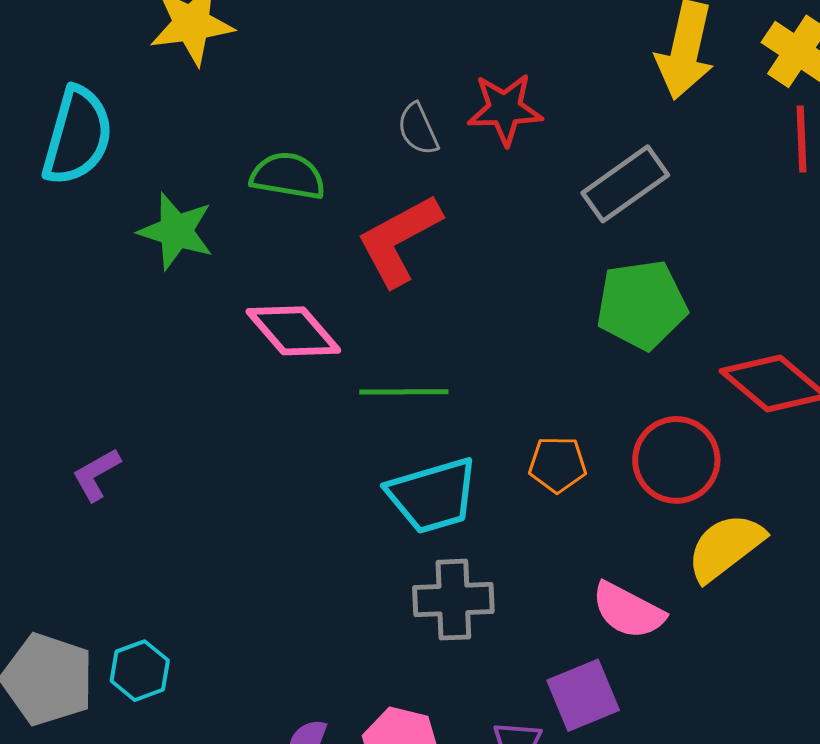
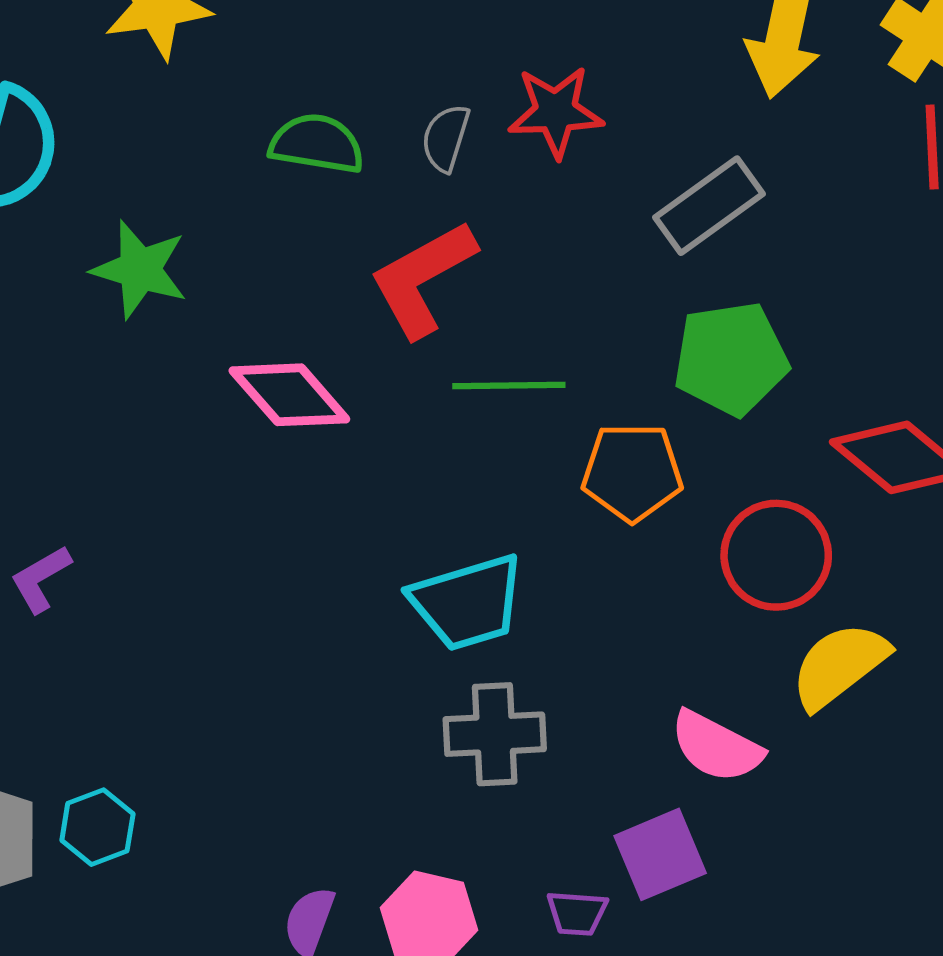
gray semicircle: (418, 129) -> (446, 138), turned 42
green semicircle: (288, 176) -> (317, 144), moved
green line: (404, 392) -> (509, 386), moved
orange pentagon: (558, 464) -> (632, 472), moved, size x1.4

